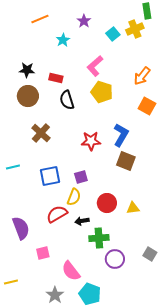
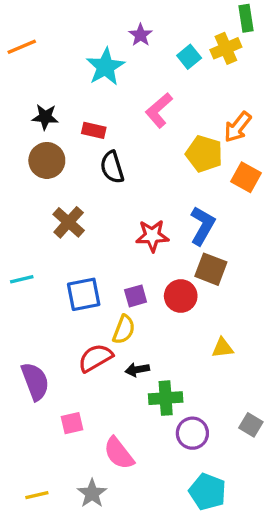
orange line: (40, 19) -> (22, 47), moved
cyan star: (63, 40) -> (105, 67), size x1.6
yellow pentagon: (102, 92) -> (204, 154), moved
red circle: (107, 203) -> (181, 296), moved
yellow line: (11, 282) -> (37, 495), moved
cyan pentagon: (90, 294) -> (207, 492), moved

